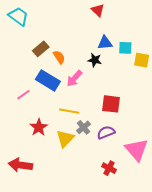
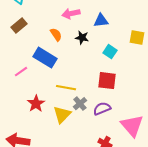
cyan square: (125, 48) -> (110, 52), moved, turned 32
brown rectangle: (41, 49) -> (19, 26), moved
black star: (95, 60) -> (82, 38), moved
pink arrow: (74, 78) -> (71, 14), moved, turned 36

